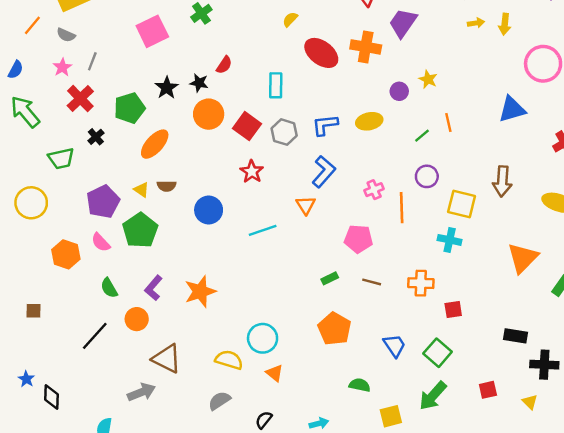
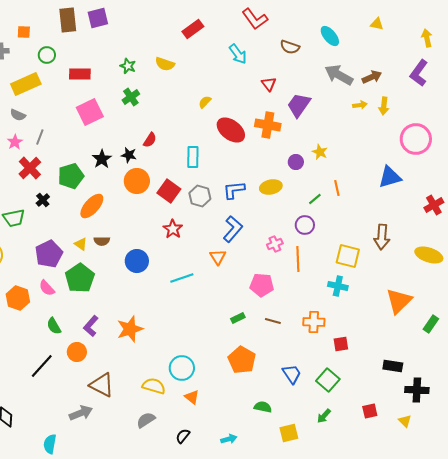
purple circle: (427, 176) -> (305, 225), moved
green arrow: (433, 396) -> (324, 416), size x0.6

